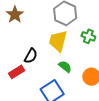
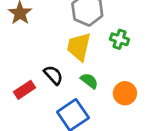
black semicircle: (31, 56) -> (53, 75), moved, turned -70

